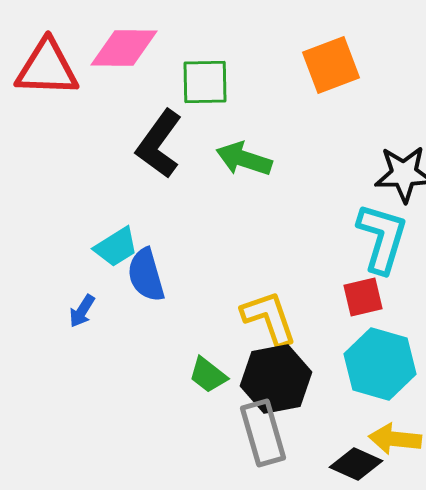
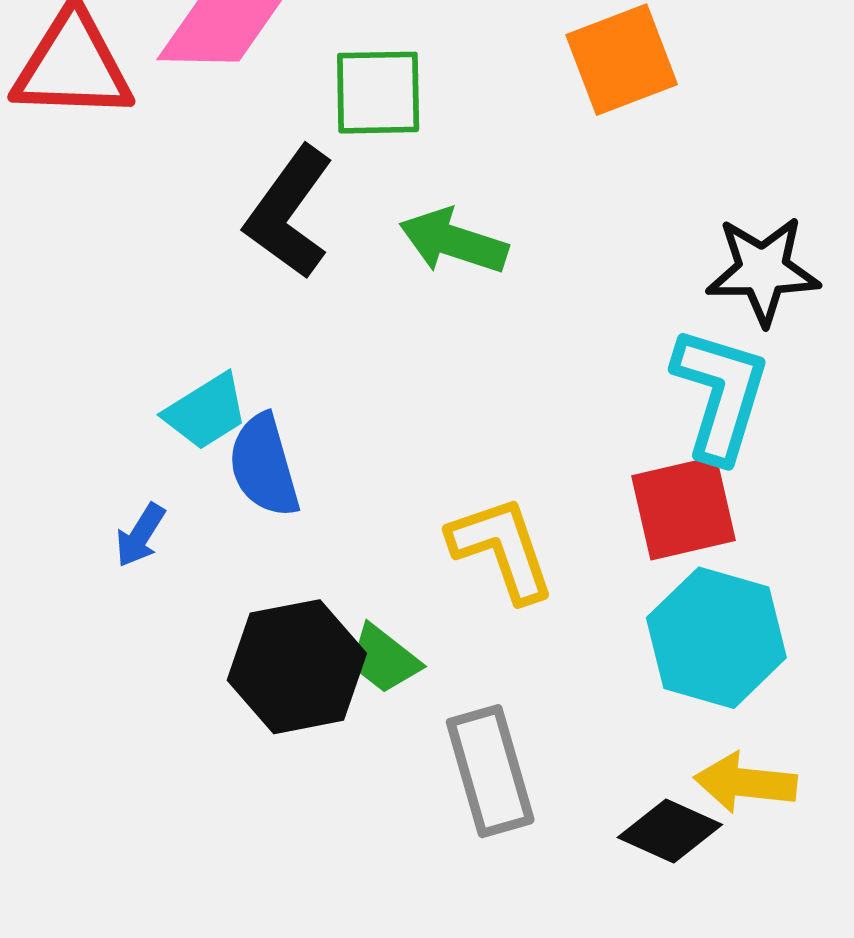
red square: (363, 297) -> (684, 508), size x1.4
black hexagon: (276, 379) -> (297, 667), moved

